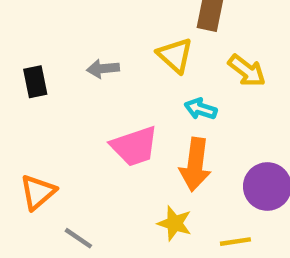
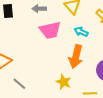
pink trapezoid: (134, 146) -> (50, 30), moved

